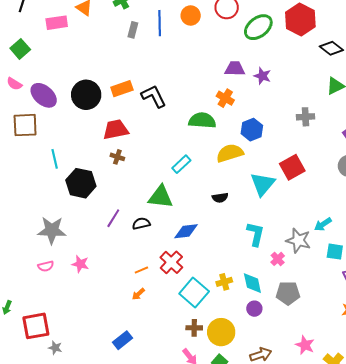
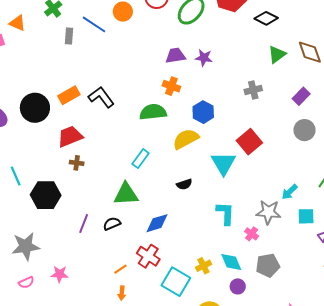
blue line: (160, 23) -> (94, 24), turned -45
orange arrow: (138, 294) -> (122, 293), turned -32

